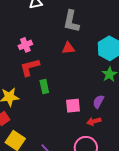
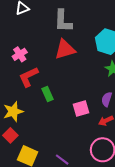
red triangle: (68, 48) -> (65, 49), size x1.5

